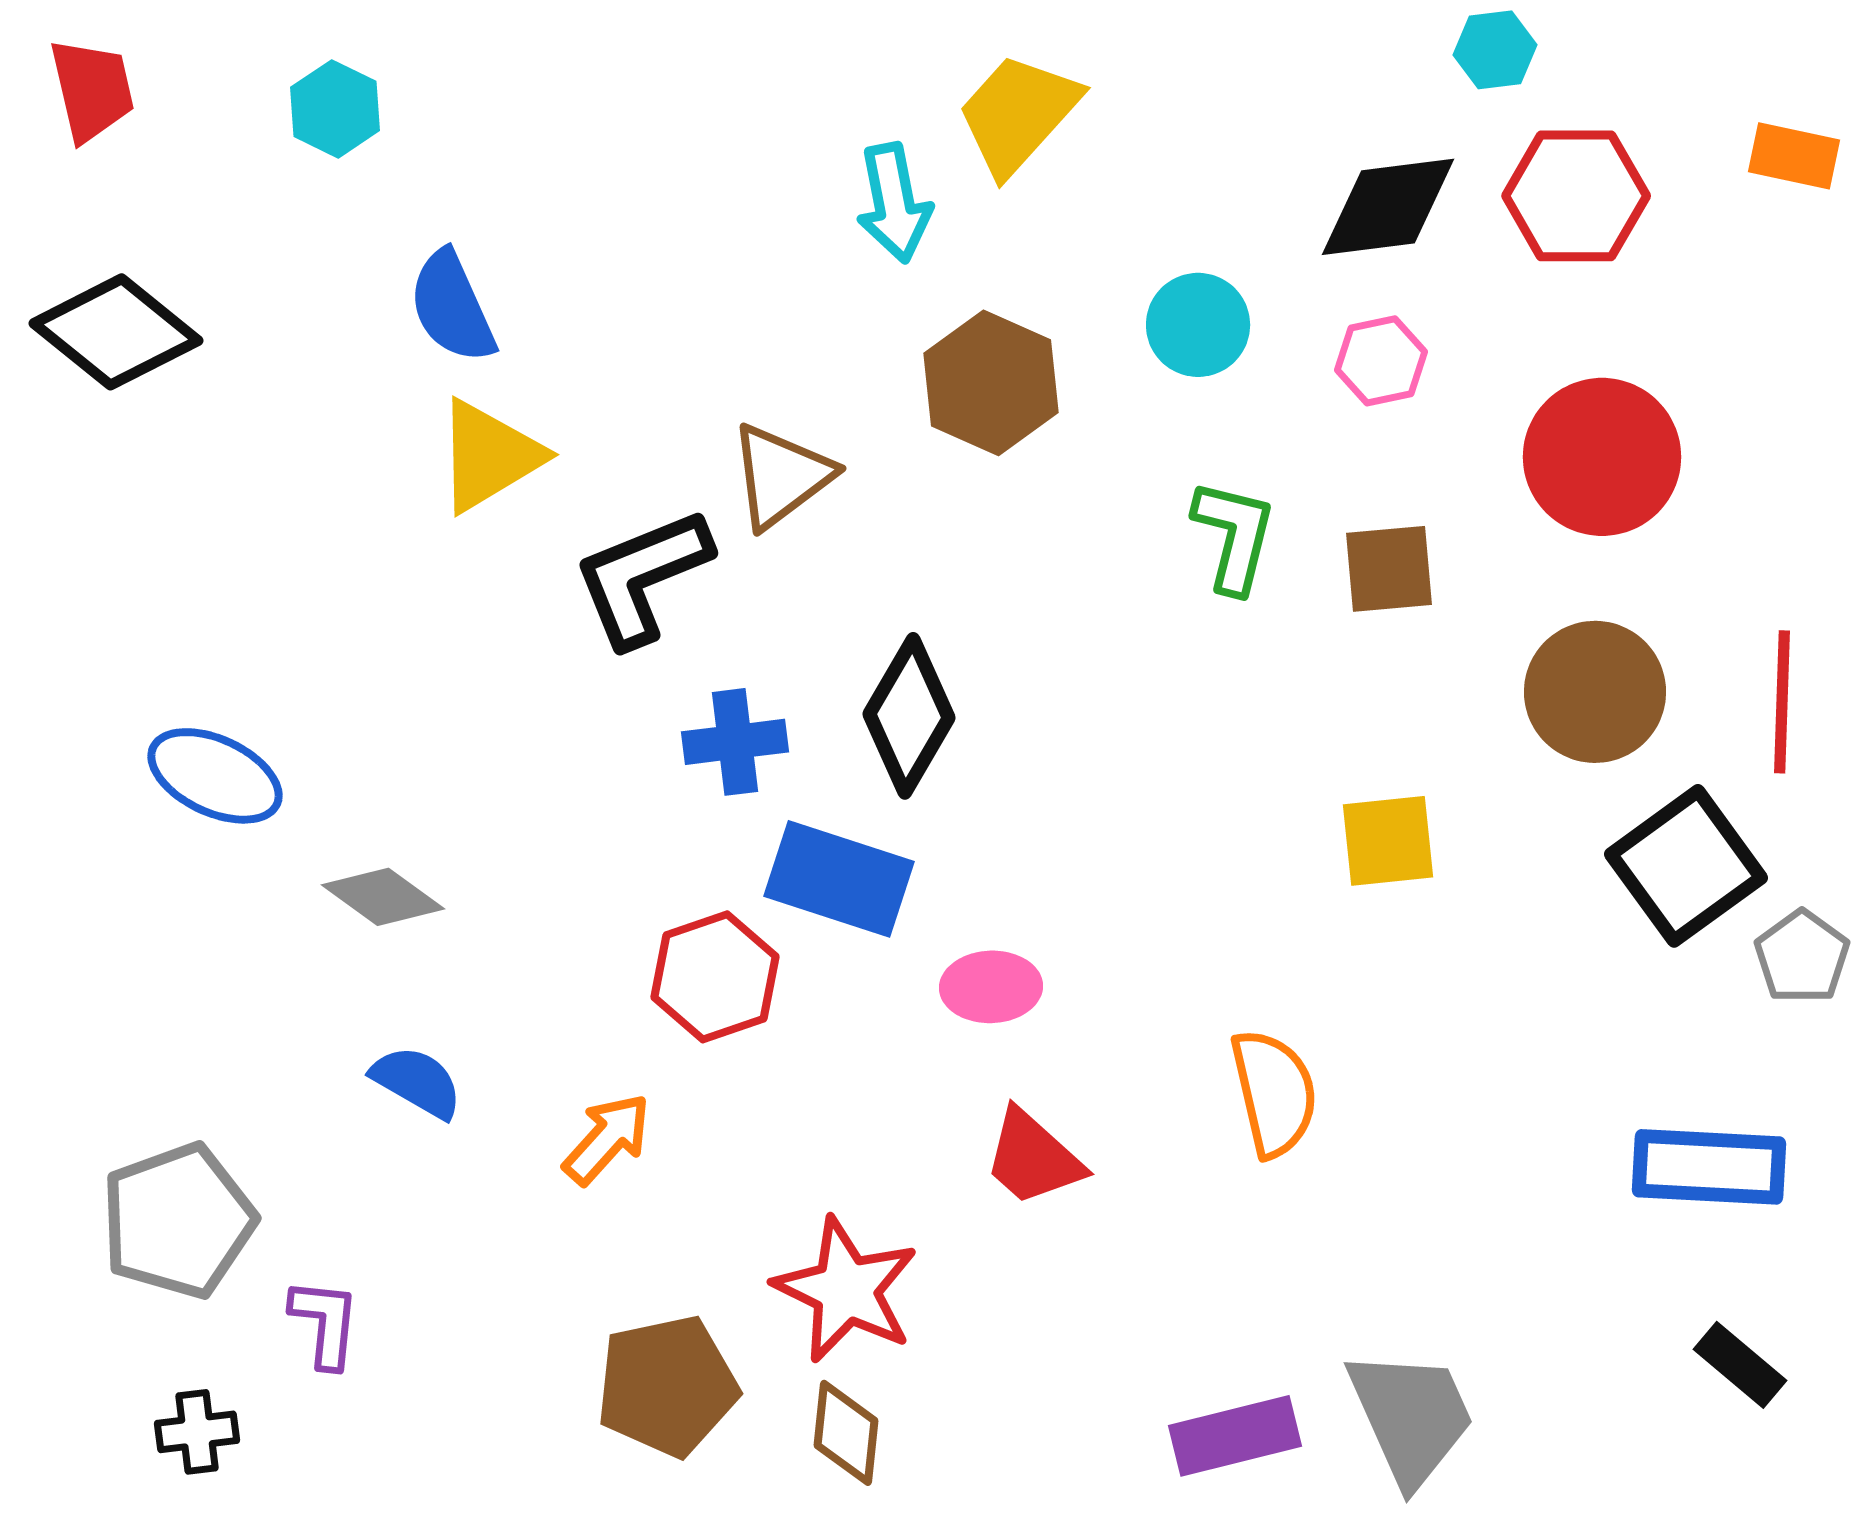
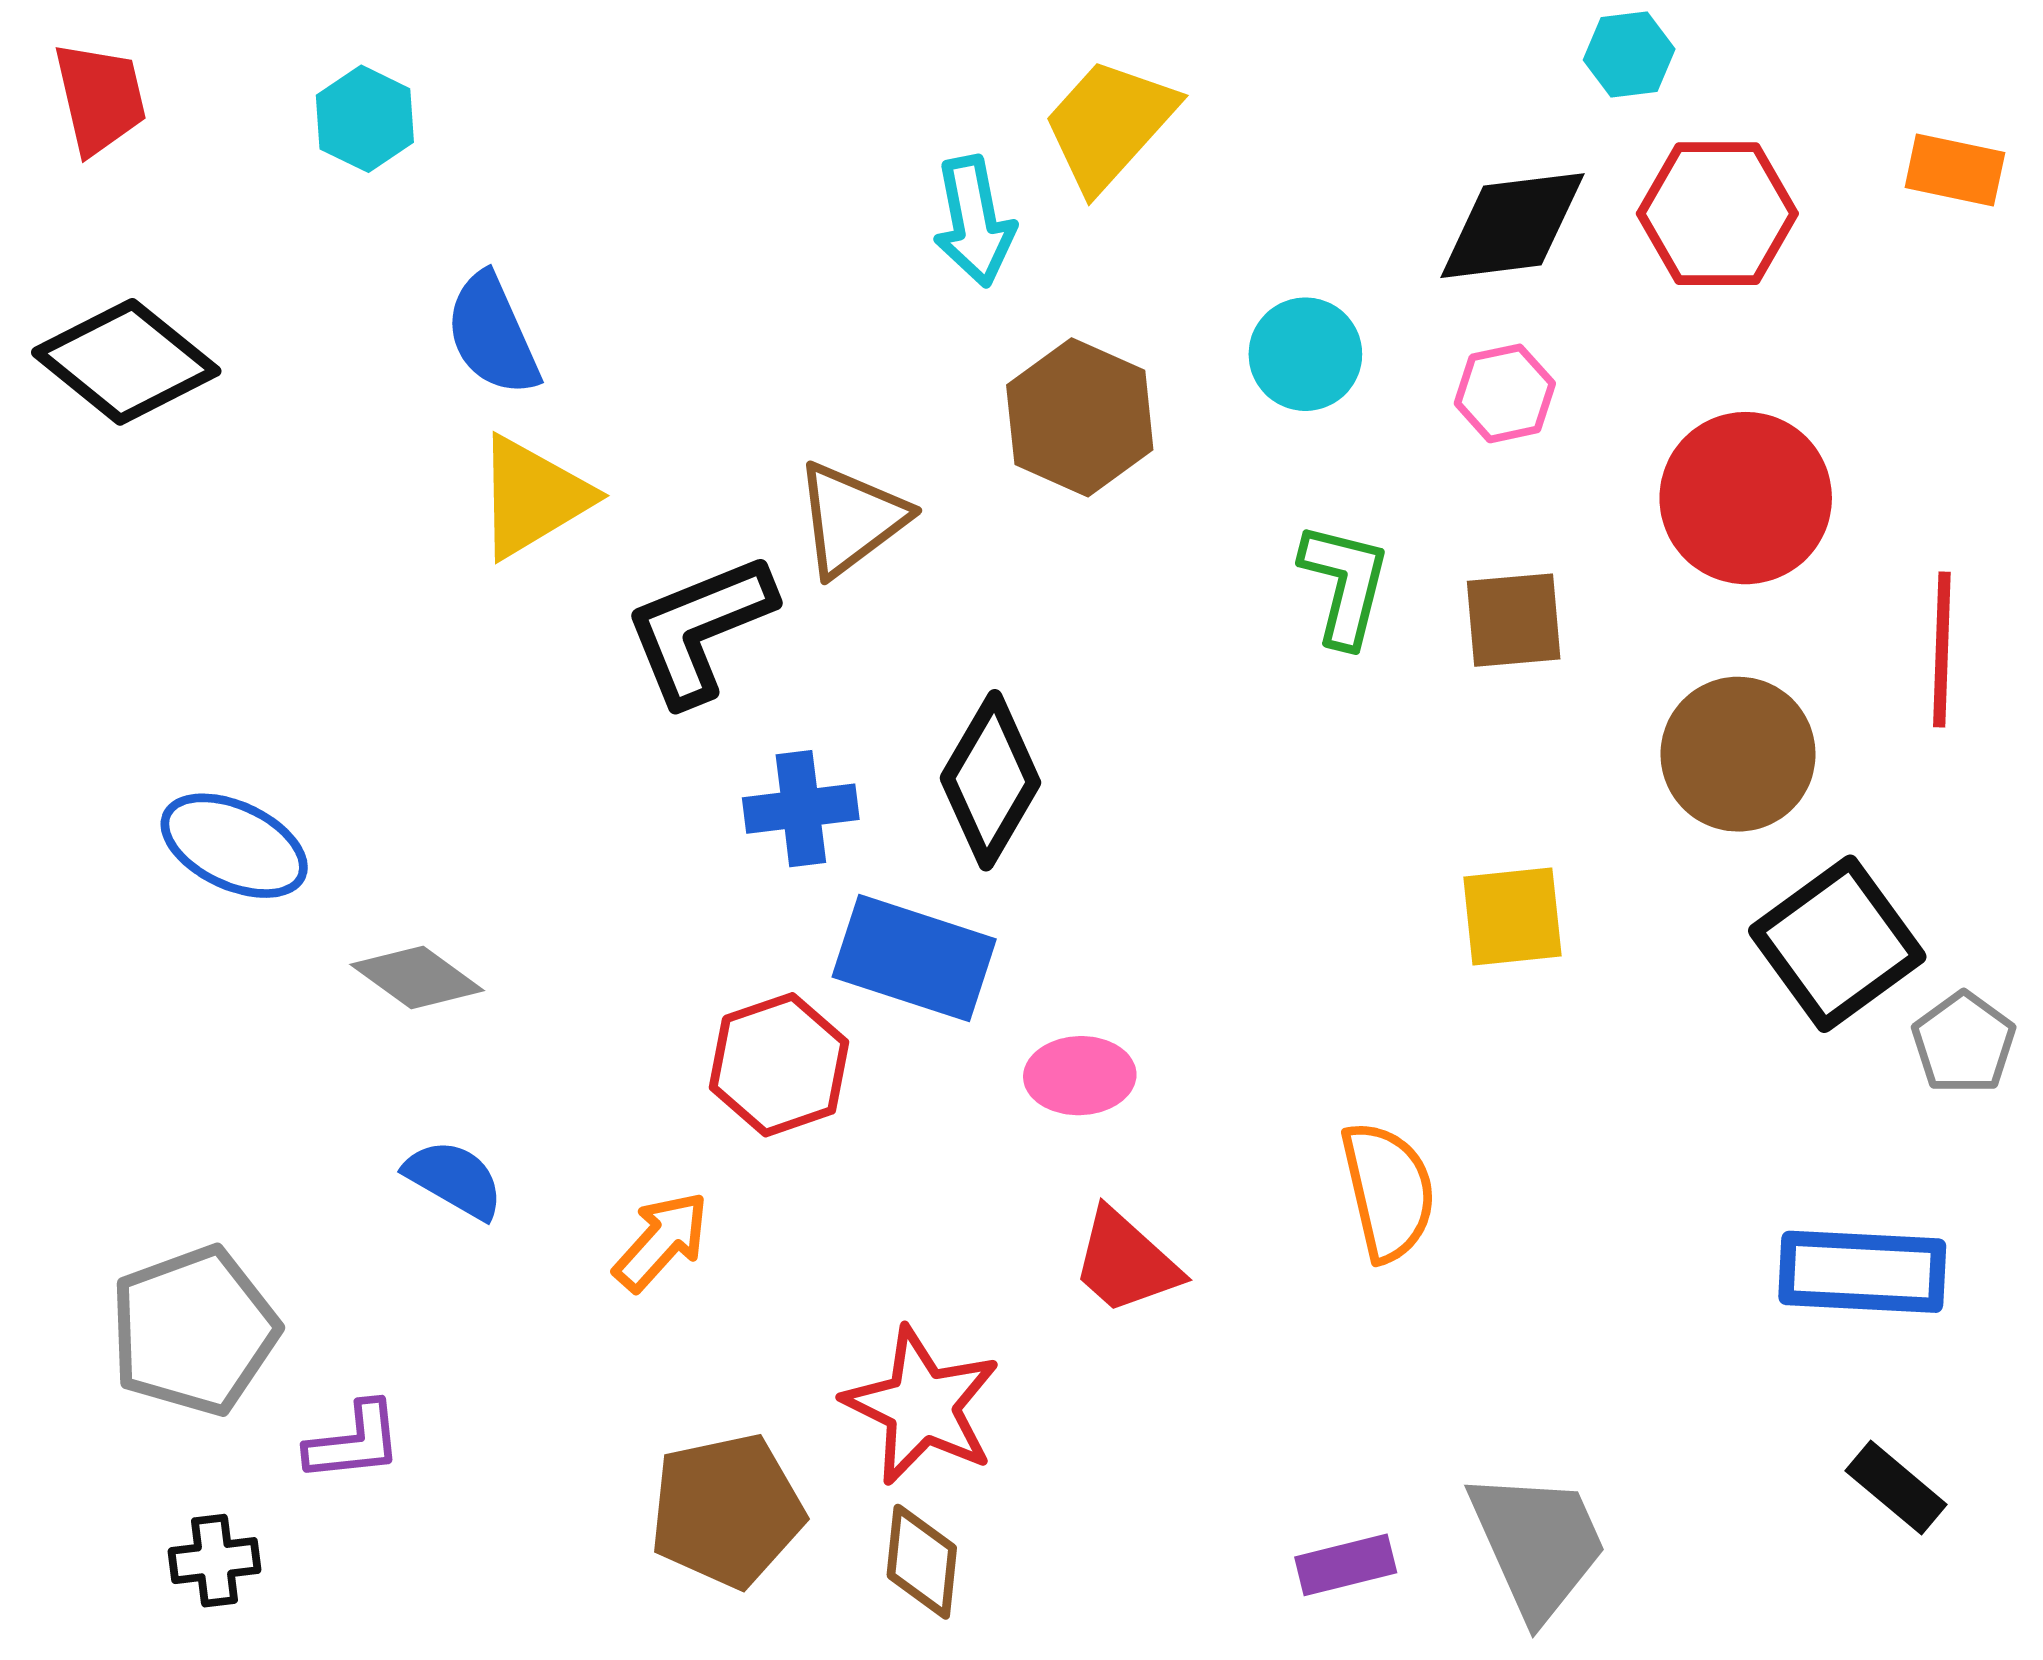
red line: (1782, 702) -> (1942, 650), moved
purple L-shape: (325, 1323) -> (354, 1442), turned 78
purple rectangle: (1235, 1436) -> (1346, 1565), size x0.7

